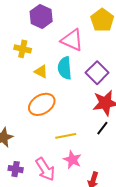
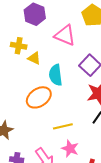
cyan semicircle: (65, 68) -> (56, 75), moved
yellow triangle: (41, 72) -> (34, 58), moved

